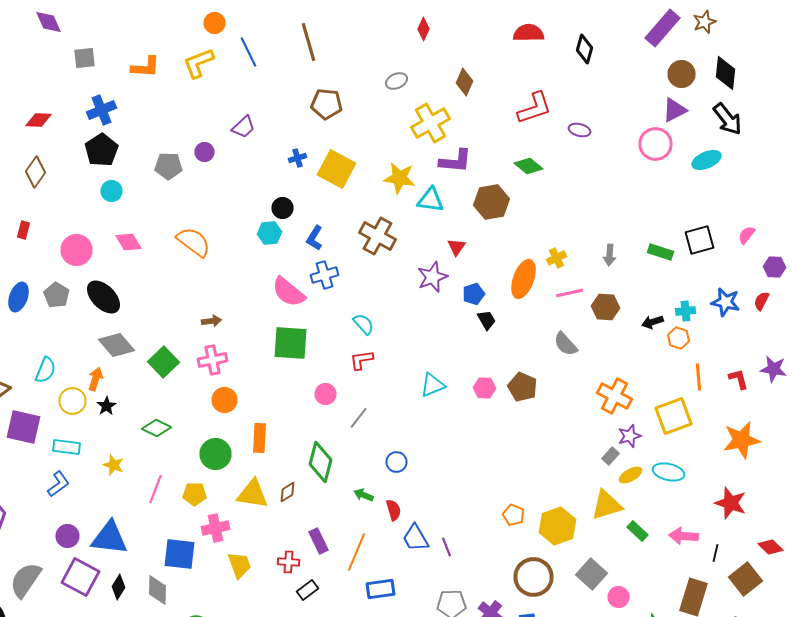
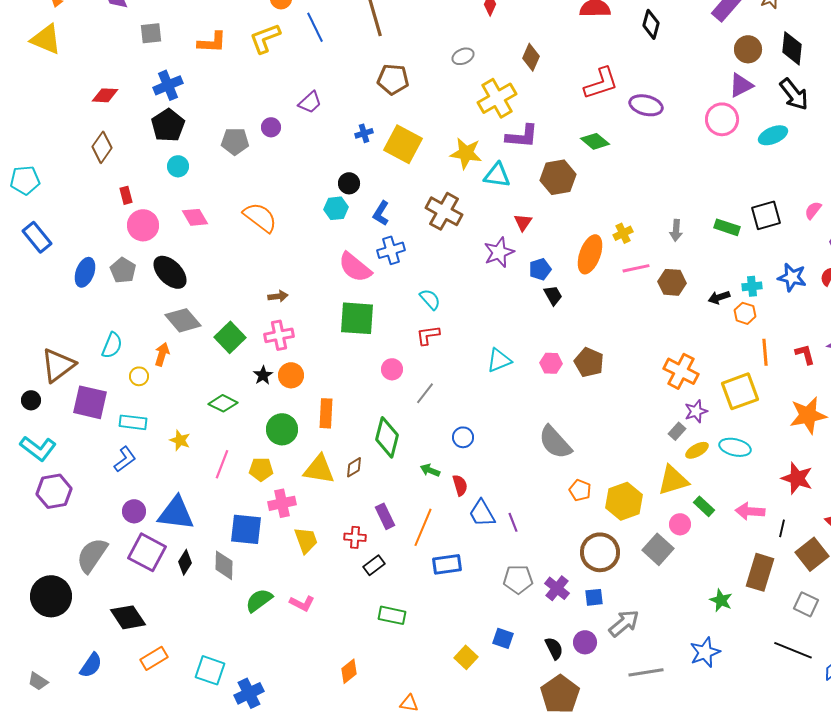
purple ellipse: (580, 130) -> (646, 105), size x1.5
red rectangle: (24, 230) -> (126, 195), moved, turned -30
gray semicircle: (566, 344) -> (555, 442), moved, size x1.4
yellow circle: (72, 401) -> (139, 376), size x0.7
black star: (106, 406) -> (263, 375), moved
pink circle: (618, 597) -> (680, 524), moved

